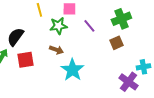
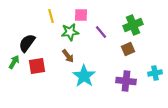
brown arrow: (56, 50) -> (68, 56), turned 32
purple cross: (128, 82) -> (126, 81), moved, turned -30

